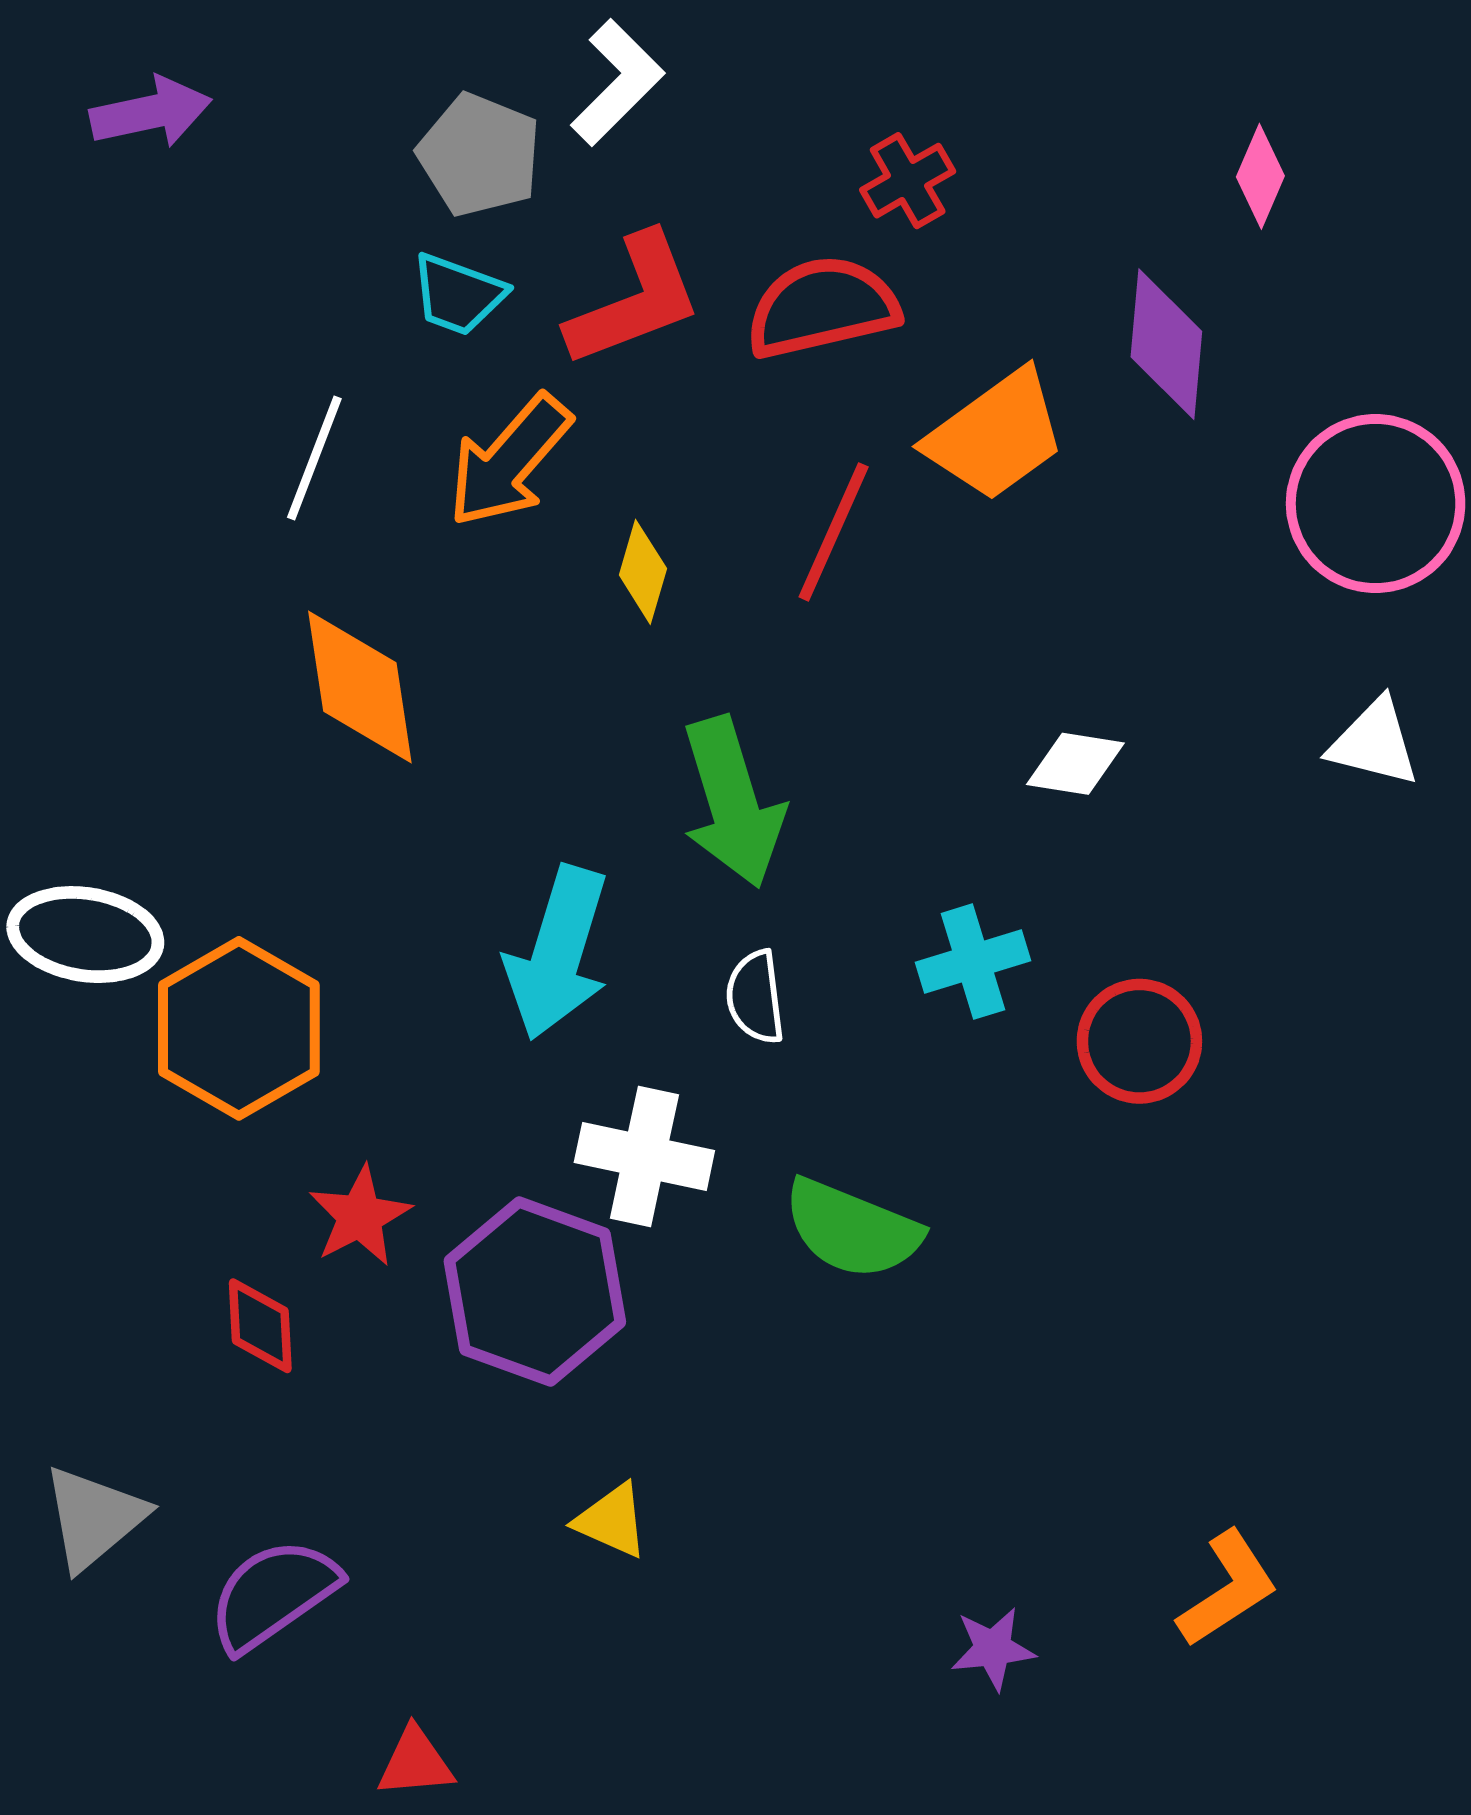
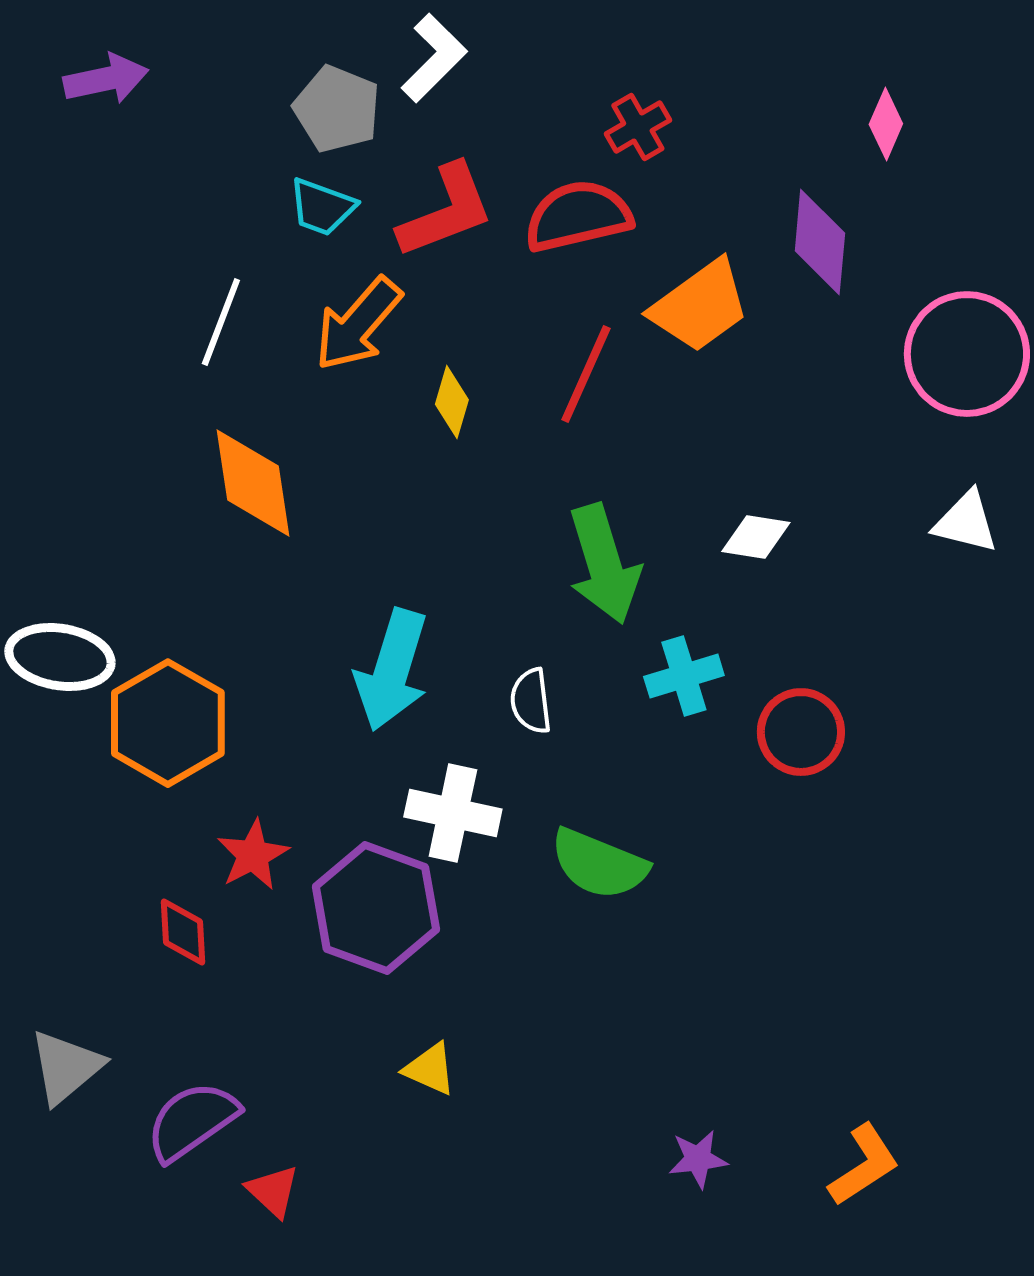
green arrow: (733, 802) -> (604, 564), moved
orange L-shape: (1228, 1589) -> (864, 1165), moved
red triangle: (415, 1762) -> (273, 1191), moved, turned 48

